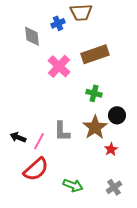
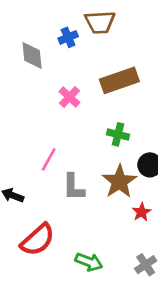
pink cross: (59, 66) -> (69, 97), size x0.7
pink line: (39, 141) -> (49, 159), moved

